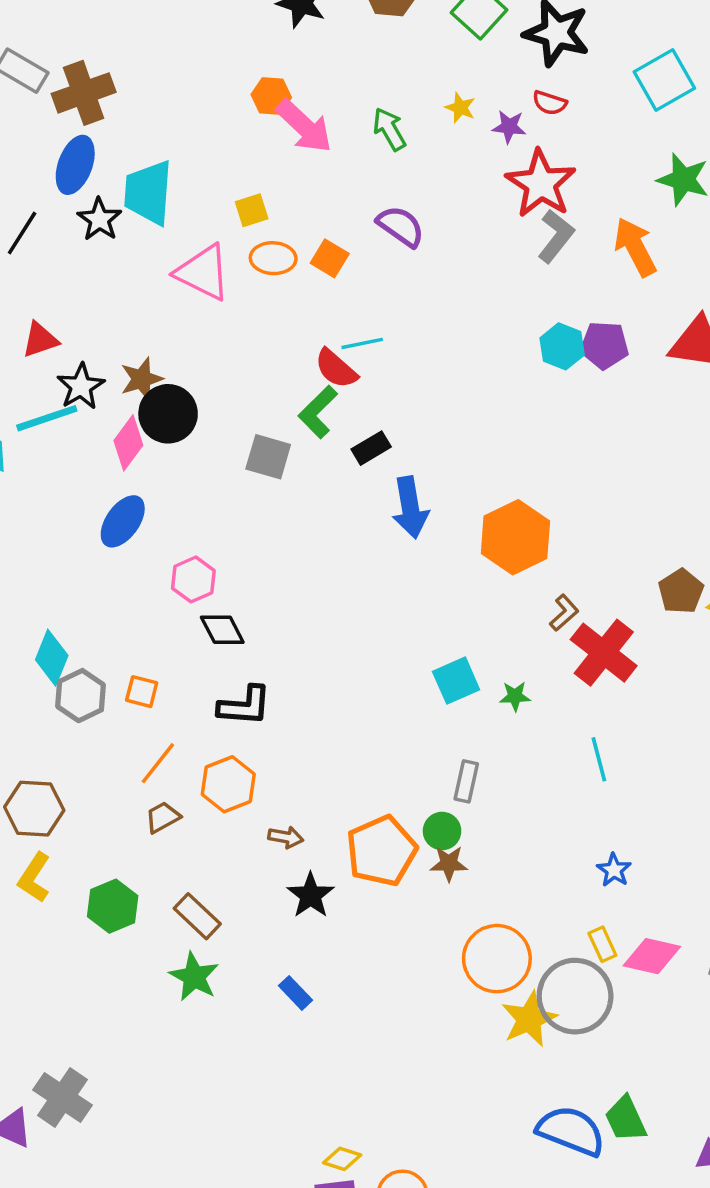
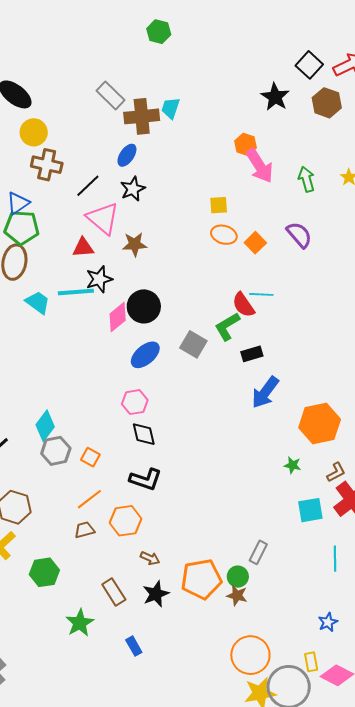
blue ellipse: (75, 165) -> (127, 155), size x0.7
cyan trapezoid: (148, 193) -> (171, 108), moved, size x0.6
pink triangle: (203, 272) -> (103, 218), moved
brown star: (142, 379) -> (135, 244), moved
blue arrow: (410, 507) -> (265, 392), turned 32
blue ellipse: (123, 521) -> (145, 355), moved
cyan square: (456, 681) -> (310, 510), moved
green star: (515, 696) -> (293, 465), moved
brown rectangle: (197, 916) -> (114, 592), moved

